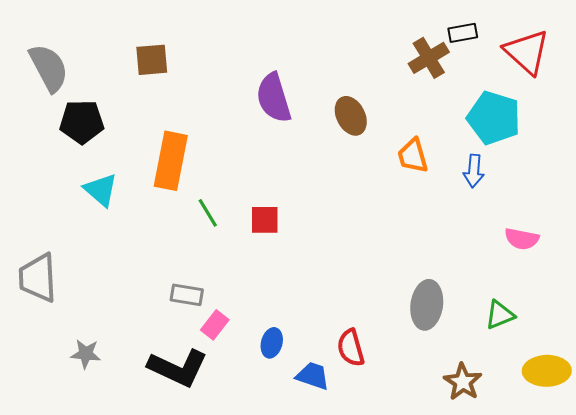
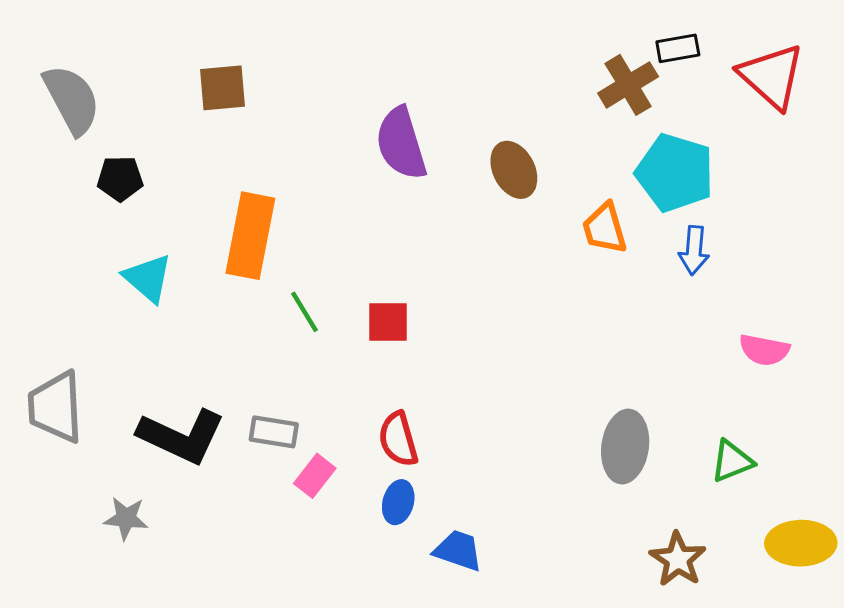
cyan pentagon: (494, 118) -> (675, 173), moved
black pentagon: (82, 122) -> (120, 179), size x0.7
red semicircle: (351, 348) -> (398, 439), moved
black L-shape: (178, 368) -> (182, 436), moved

